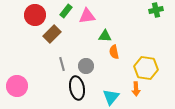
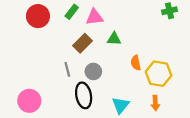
brown rectangle: (52, 34) -> (83, 43), moved
orange semicircle: (114, 52) -> (136, 63), moved
pink circle: (17, 86) -> (29, 101), moved
orange arrow: (136, 89) -> (155, 103), moved

